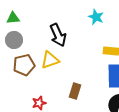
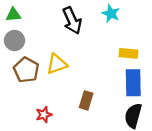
black arrow: (58, 35) -> (72, 21), moved
brown pentagon: (24, 65) -> (26, 70), turned -30

